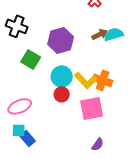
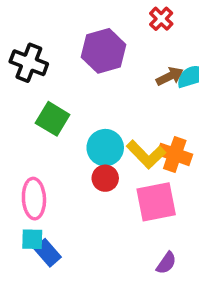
purple hexagon: (61, 40) -> (104, 51), moved
pink ellipse: (20, 106) -> (34, 199), turned -70

